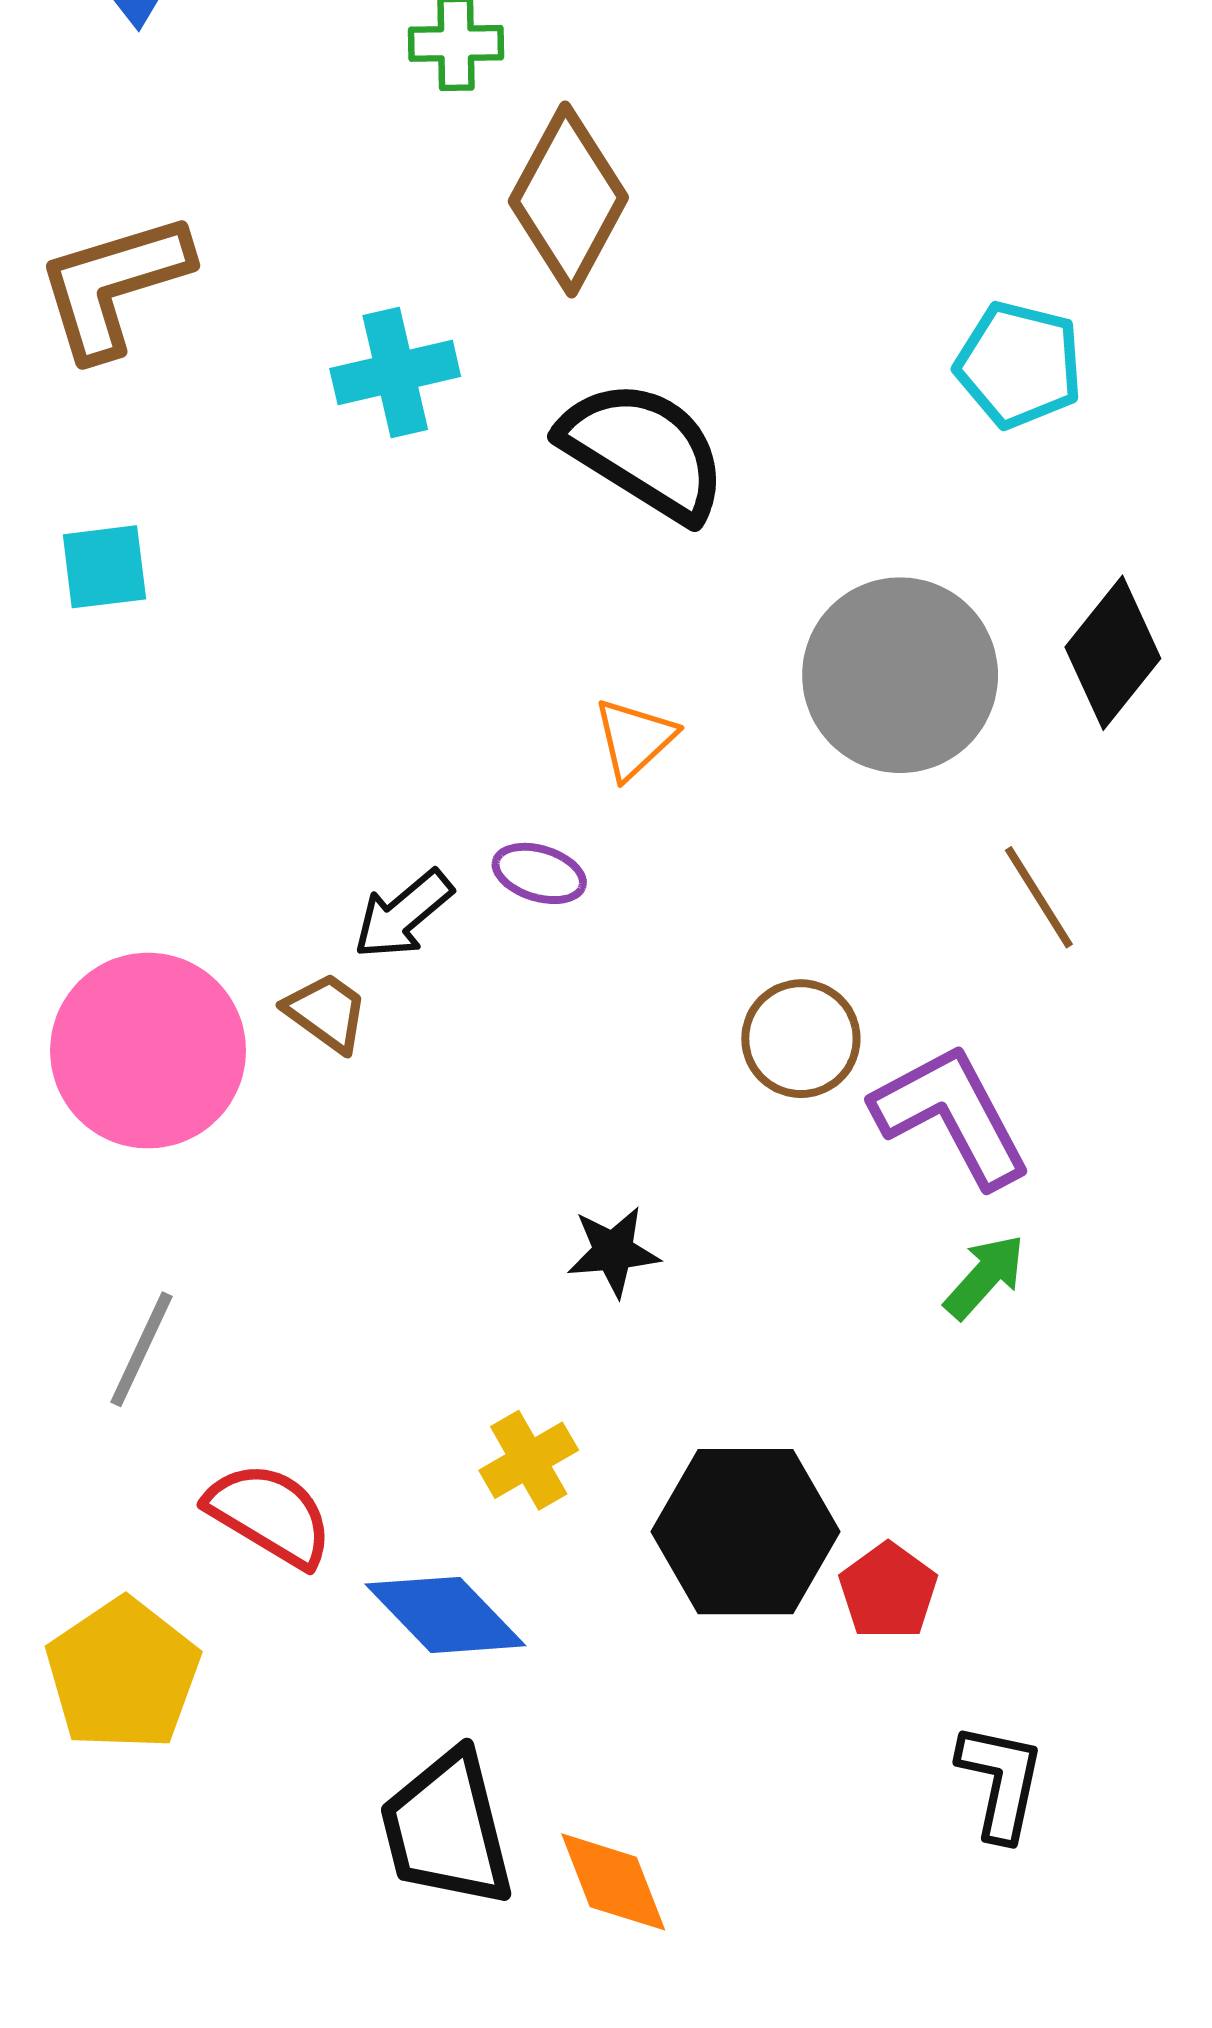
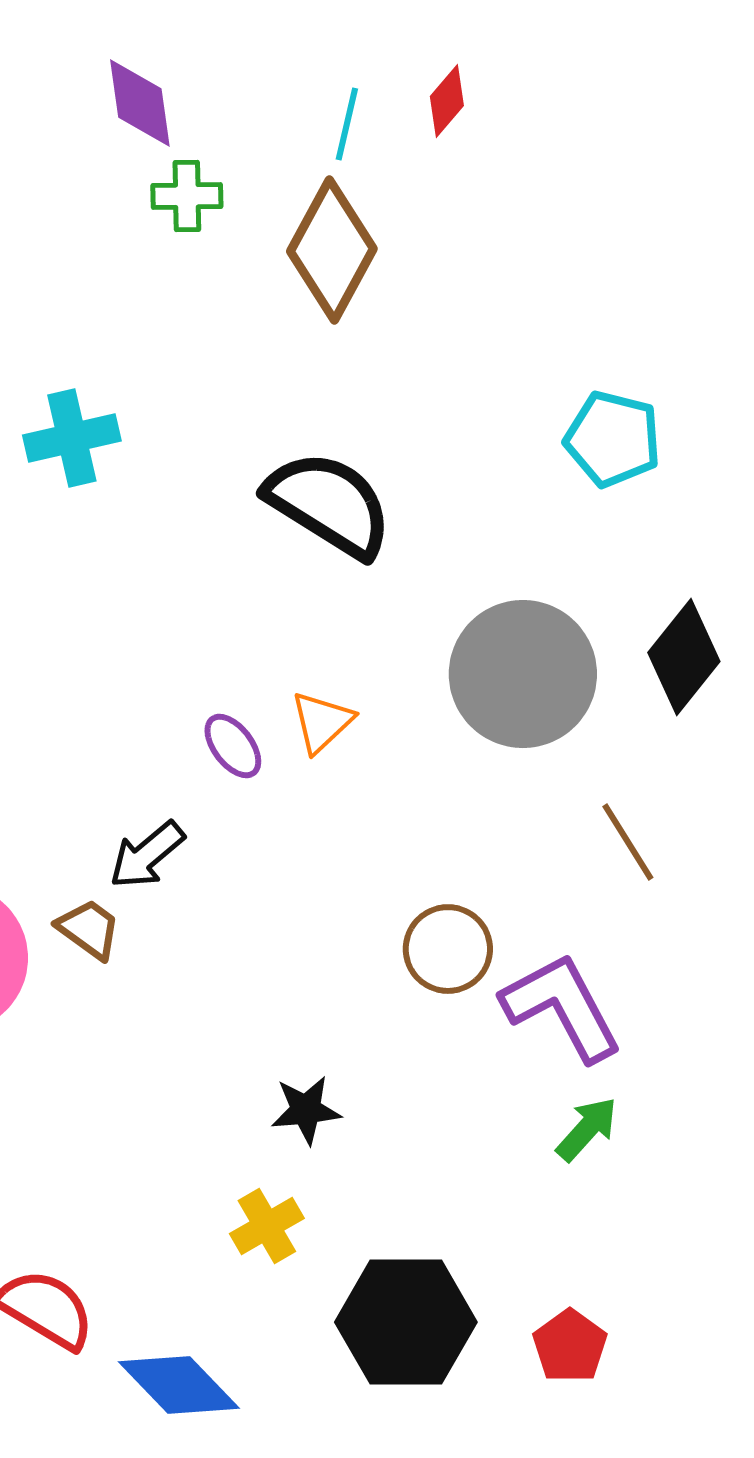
brown diamond: (568, 199) -> (332, 250), moved
cyan cross: (395, 373) -> (72, 438), moved
purple ellipse: (539, 873) -> (233, 746), moved, turned 36
yellow cross: (529, 1460) -> (267, 1226), moved
red pentagon: (888, 1591) -> (570, 1346), moved

